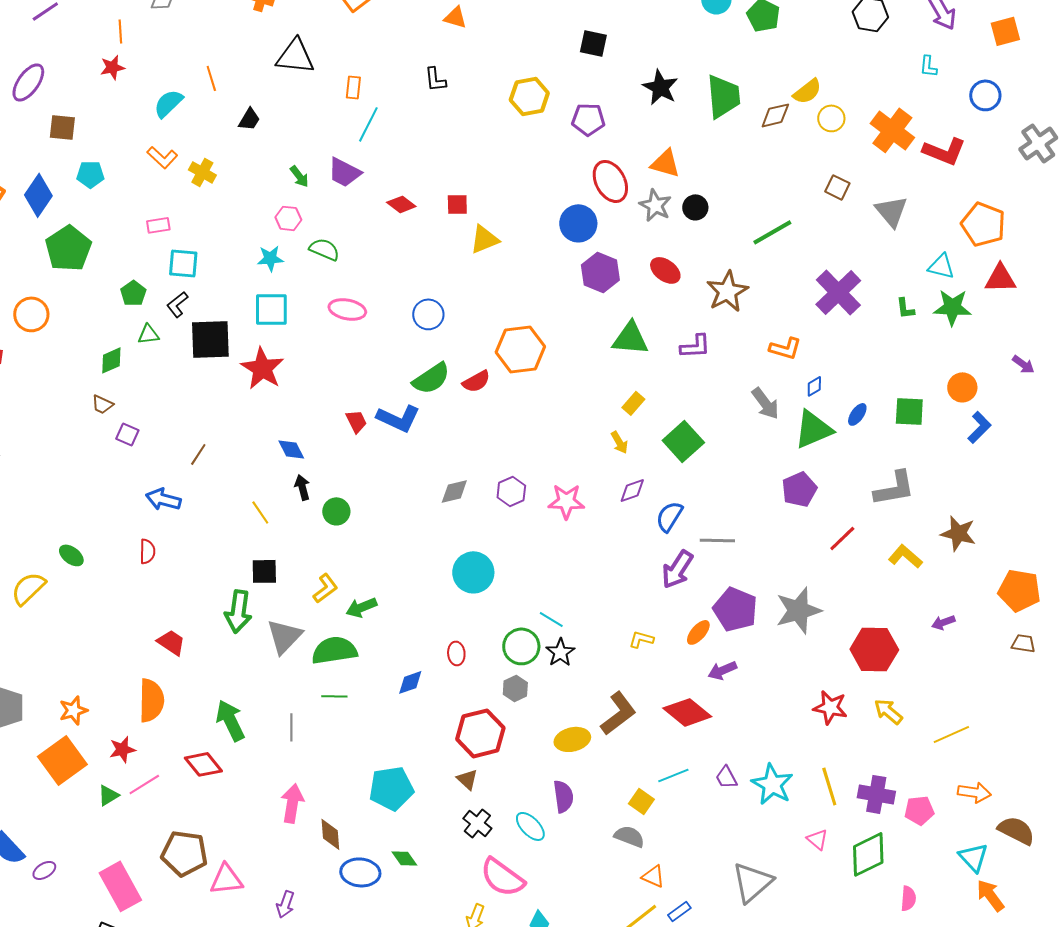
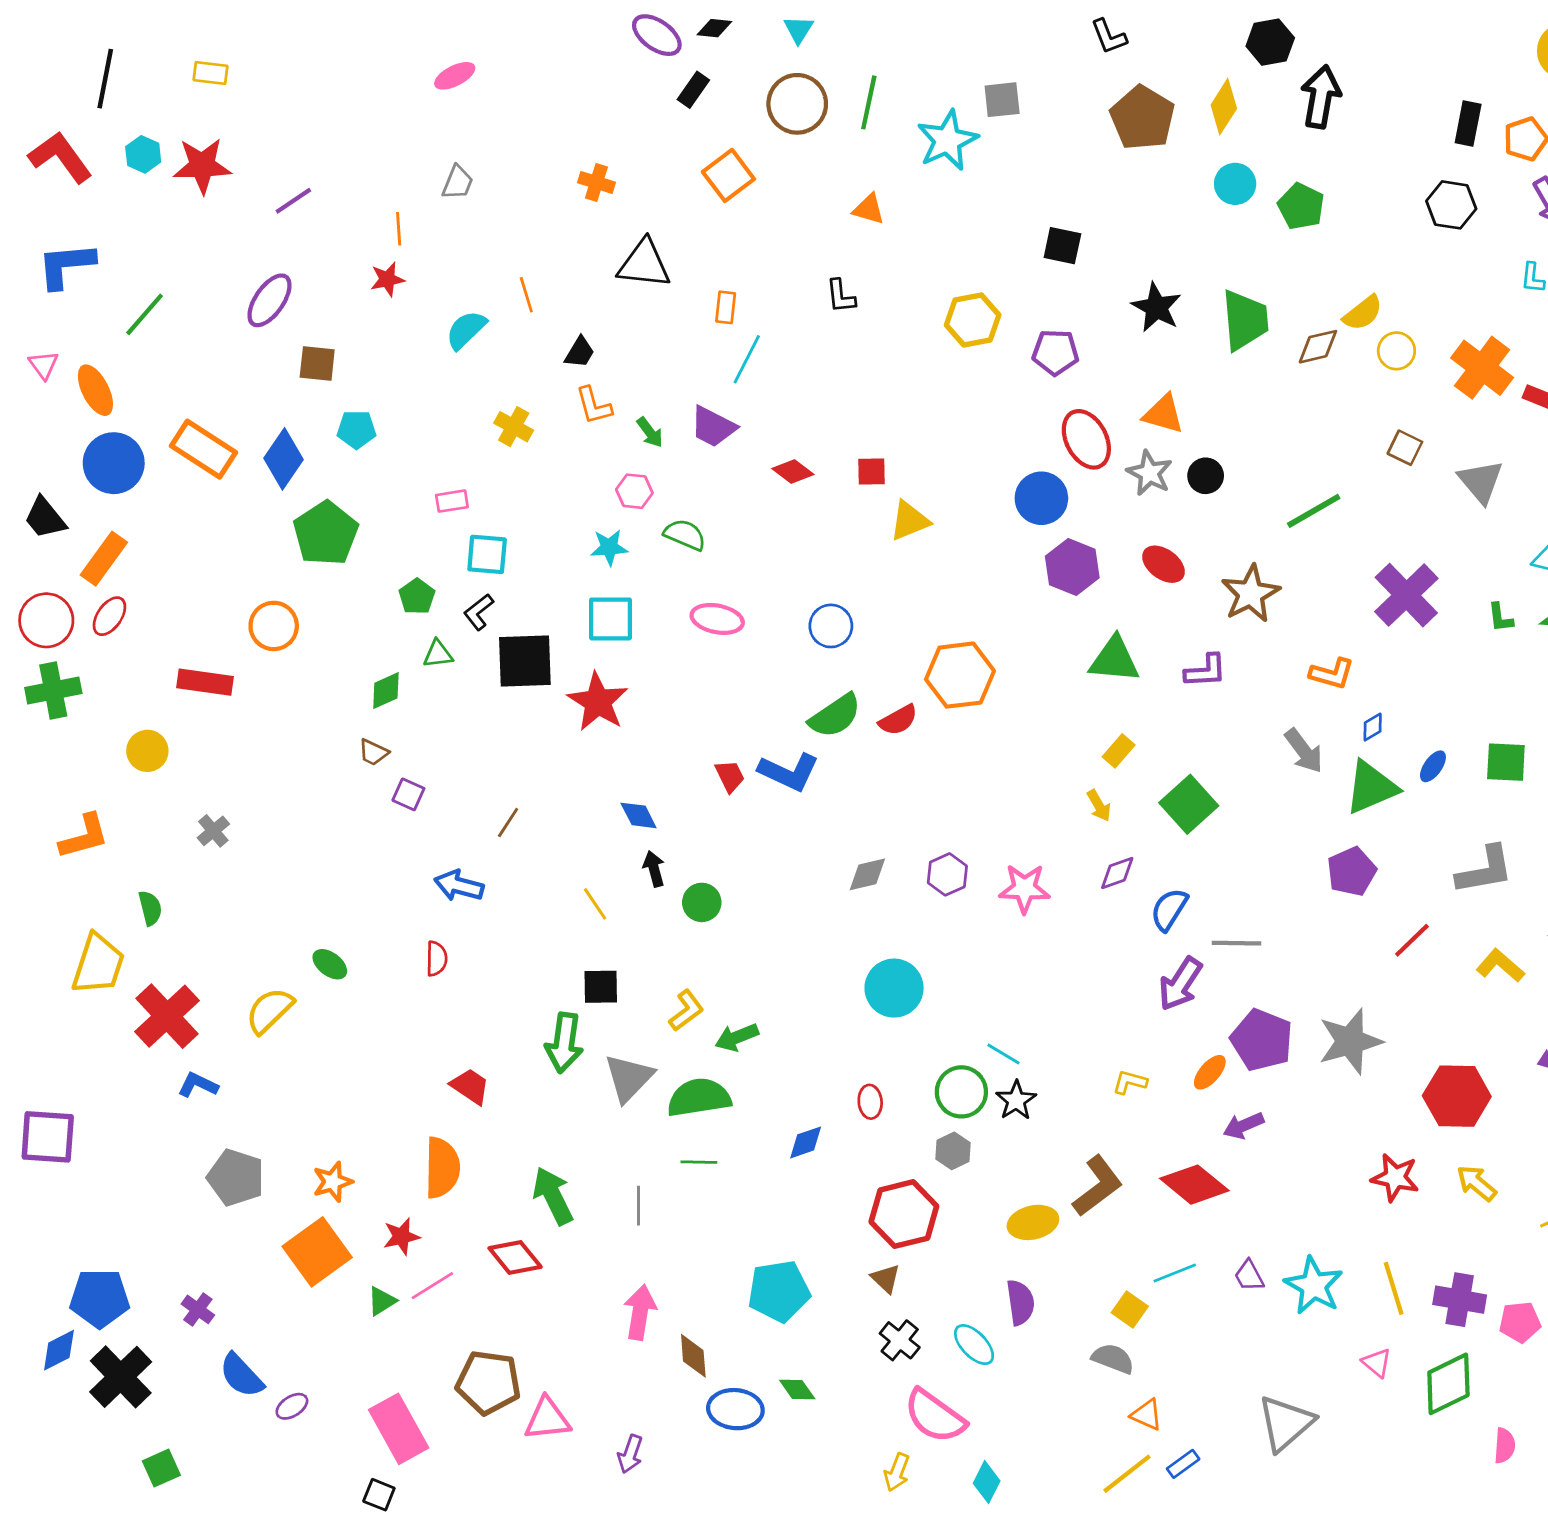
orange L-shape: (162, 157) -> (594, 406), moved, turned 32

